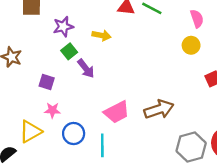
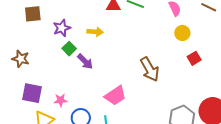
yellow circle: (191, 45) -> (182, 33), moved
purple square: (47, 82) -> (32, 93), moved, size x1.5
brown arrow: (159, 109) -> (150, 69), moved, turned 85

